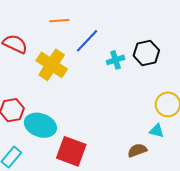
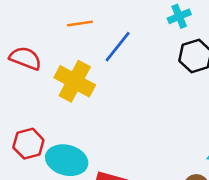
cyan cross: (116, 60) -> (179, 16), moved

